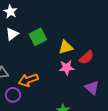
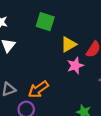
green square: (38, 37) -> (45, 22), moved, turned -30

